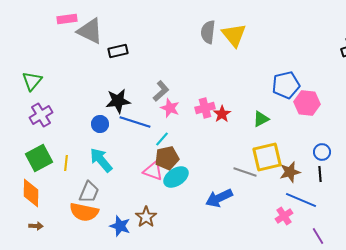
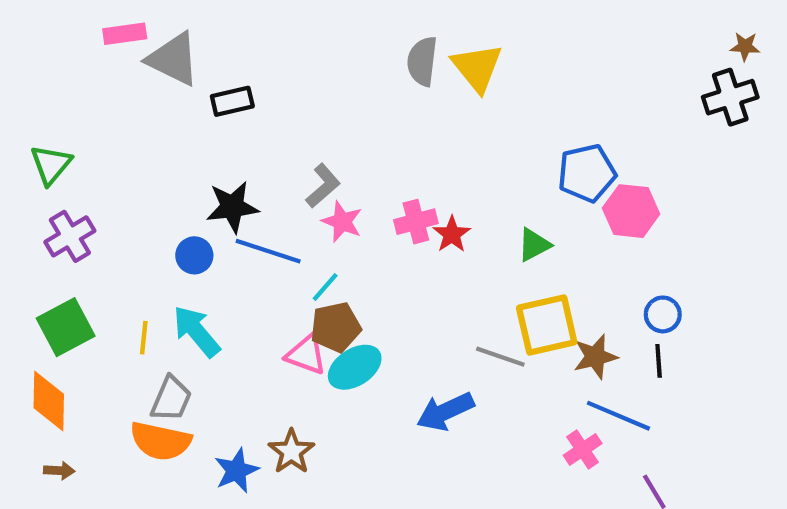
yellow line: (66, 163) -> (144, 338), moved
blue star: (120, 226) -> (237, 471), turned 30

